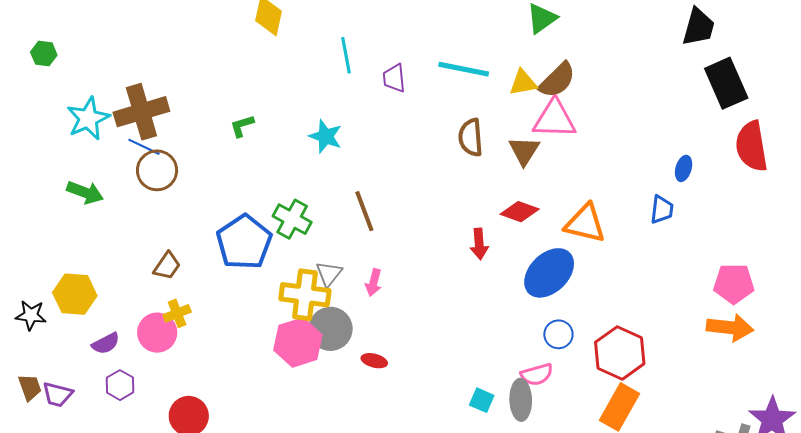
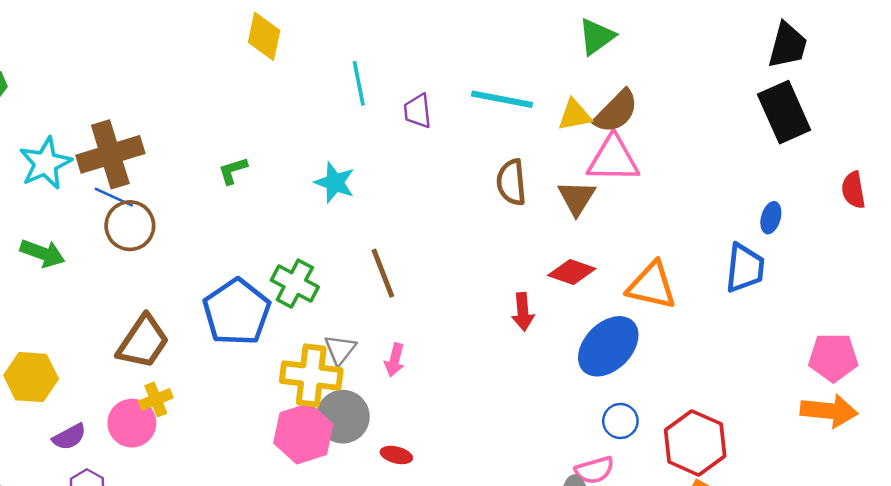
black rectangle: (726, 83) -> (784, 112), moved
red semicircle: (752, 146) -> (853, 190), size x0.6
blue trapezoid: (662, 210) -> (745, 268), size x1.4
brown trapezoid: (167, 266) -> (143, 342), size x1.6

